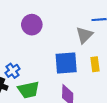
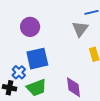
blue square: (66, 63) -> (37, 59), moved

